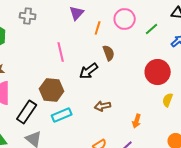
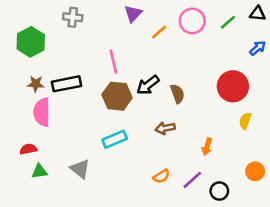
orange line: (98, 28) -> (159, 32), turned 32
green line: (152, 29) -> (228, 22), moved
brown semicircle: (109, 53) -> (177, 94), moved
brown hexagon: (52, 90) -> (117, 96), moved
black rectangle: (27, 112) -> (67, 84), moved, turned 45

